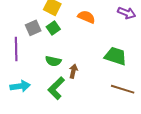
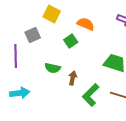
green square: (53, 28) -> (71, 41), moved
green L-shape: (56, 88) -> (91, 95), moved

